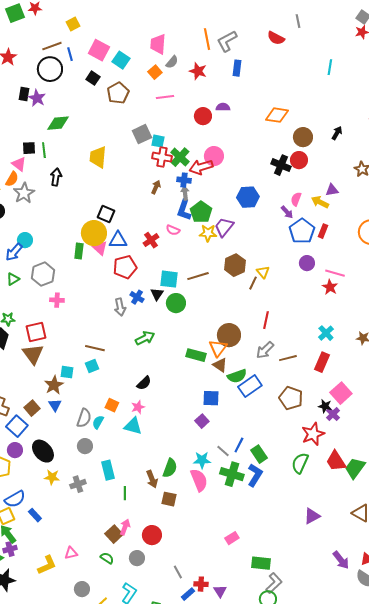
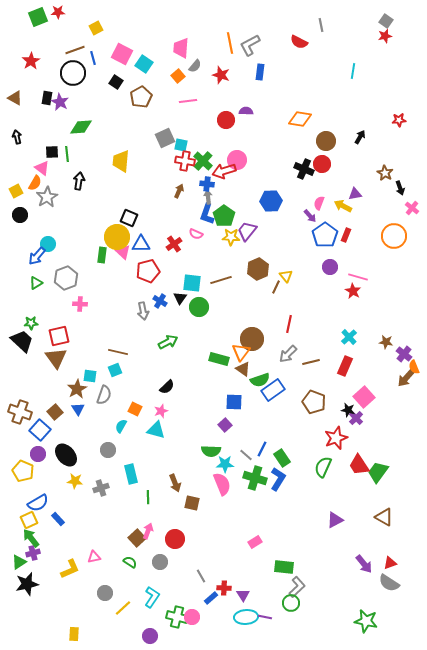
gray semicircle: (84, 418) -> (104, 395), moved
green semicircle: (170, 468) -> (211, 451), moved, turned 72

